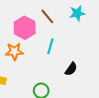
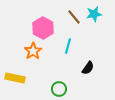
brown line: (47, 16) -> (74, 17), moved
orange star: (14, 51) -> (33, 51), turned -30

